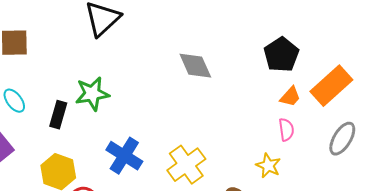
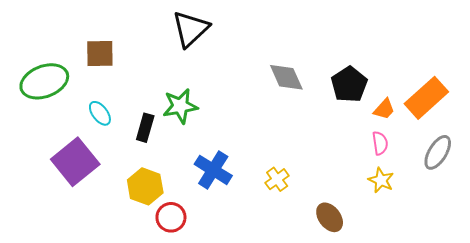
black pentagon: (281, 55) -> (349, 84), moved
yellow cross: (186, 165) -> (277, 179), size x0.6
yellow star: (268, 166) -> (381, 180), moved

